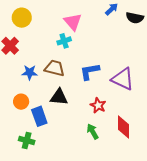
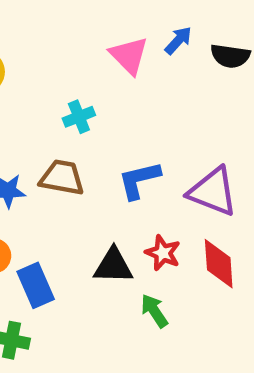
pink triangle: (73, 22) -> (129, 55), moved
black triangle: (59, 97) -> (113, 266), moved
red diamond: (123, 127) -> (219, 264), moved

